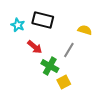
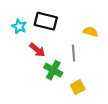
gray line: (69, 50) -> (73, 53), turned -35
yellow square: (64, 82) -> (78, 87), moved

